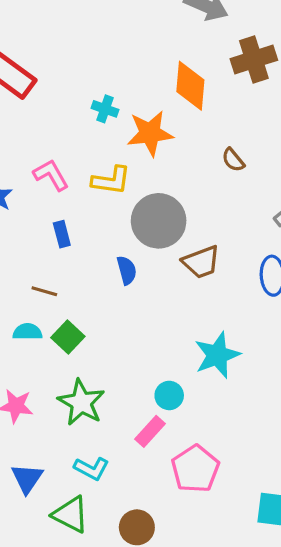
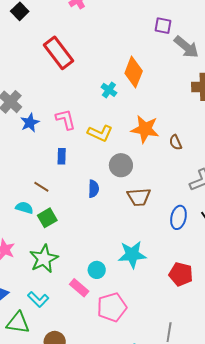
orange diamond: (190, 86) -> (134, 72), moved
orange star: (150, 133) -> (145, 129), moved
gray circle: (159, 221) -> (121, 165), size x0.7
pink rectangle: (150, 431) -> (79, 288), turned 72
pink pentagon: (195, 469) -> (112, 307), moved
green triangle: (71, 515) -> (18, 323), turned -35

